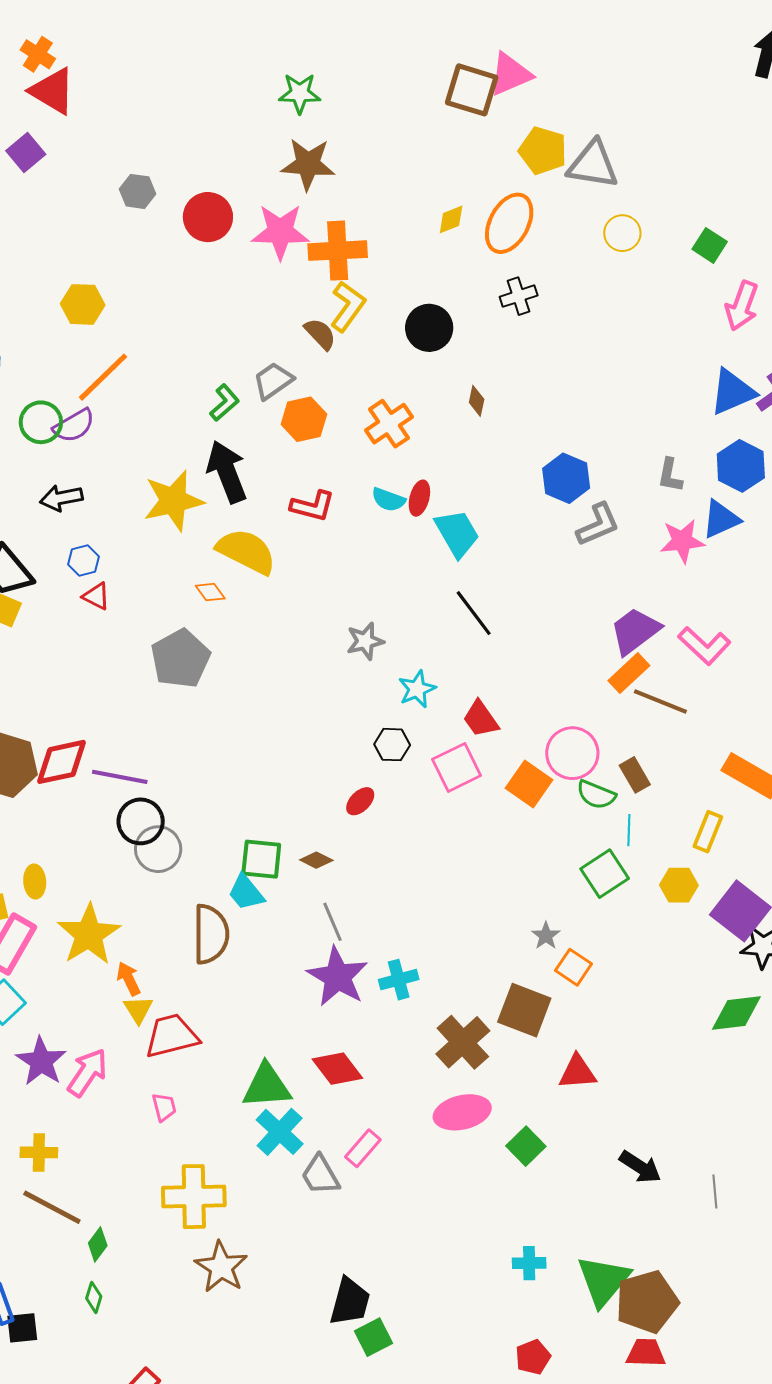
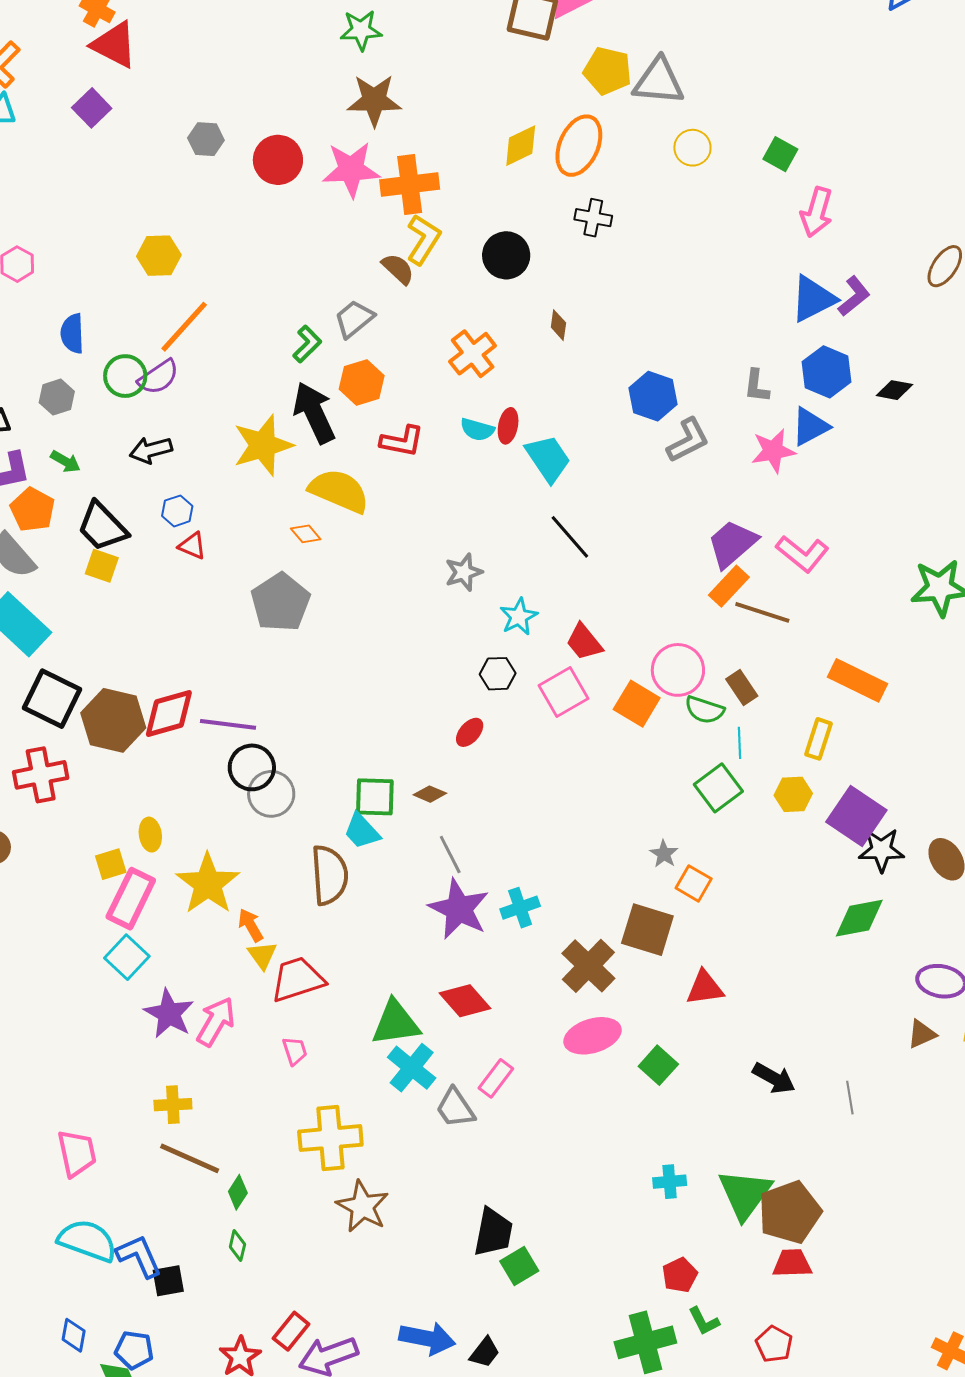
yellow diamond: (451, 219) -> (521, 146), size x1.4
black cross: (519, 296) -> (593, 218), turned 33
orange hexagon: (304, 419) -> (362, 382), moved

